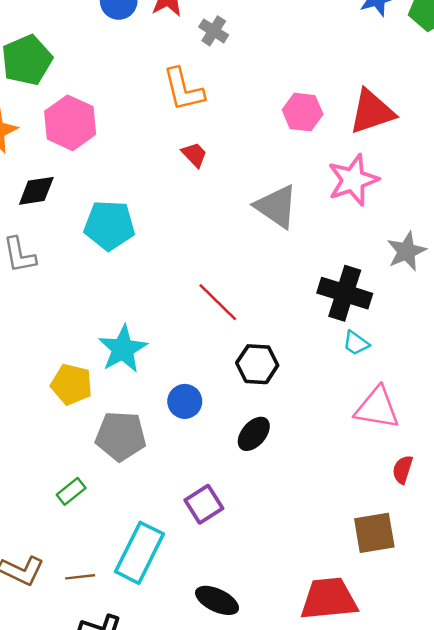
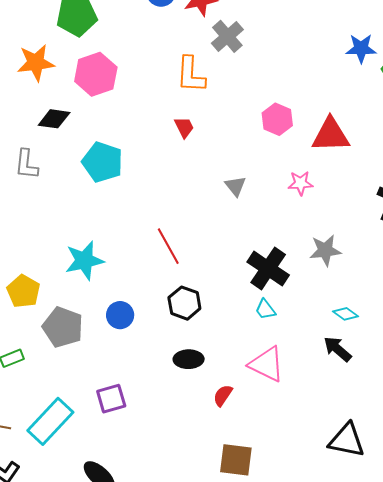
gray cross: (214, 31) -> (227, 36), size x1.4
pink star: (353, 180) -> (300, 183), size x0.6
gray triangle: (276, 207) -> (235, 186), size x0.6
yellow pentagon: (71, 384) -> (23, 291), moved
black ellipse: (254, 434) -> (189, 359), moved, turned 32
red semicircle: (403, 469) -> (223, 395), moved

